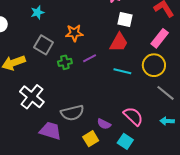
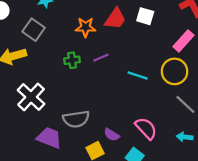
red trapezoid: (119, 42) -> (115, 19), moved
gray square: (44, 45) -> (34, 30), moved

